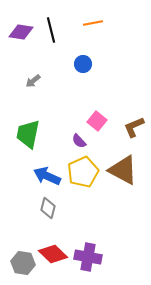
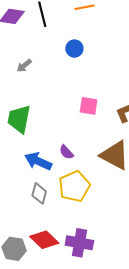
pink square: (97, 121) -> (89, 106), turned -30
purple semicircle: (79, 141) -> (66, 152), moved
yellow pentagon: (83, 172) -> (74, 186), moved

